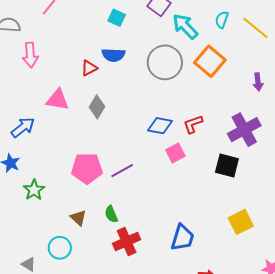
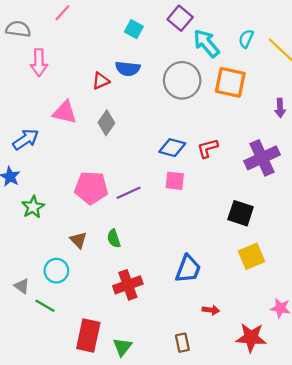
orange square: (210, 61) -> (230, 82), turned -32
pink square: (175, 153) -> (175, 181), moved, turned 30
black square: (227, 165) -> (241, 213), moved
red cross: (127, 241) -> (128, 285), moved

